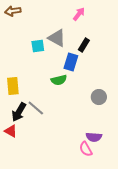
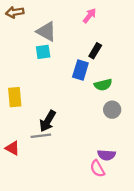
gray triangle: (57, 38) -> (46, 31), moved
green semicircle: (59, 80) -> (103, 85), moved
gray line: (36, 108) -> (41, 136), moved, turned -48
black arrow: (19, 112) -> (48, 121), moved

